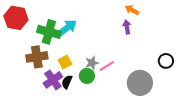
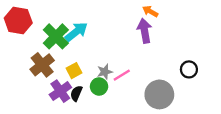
purple arrow: (127, 27) -> (145, 31), size x1.5
green cross: (49, 32) -> (56, 36), turned 30
brown cross: (37, 57) -> (42, 65), turned -30

